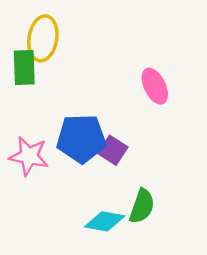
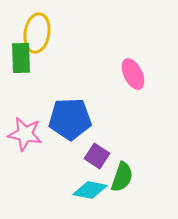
purple square: (113, 150) -> (97, 156), moved

